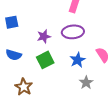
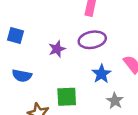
blue square: (12, 22) -> (15, 35), turned 32
green square: (45, 60) -> (67, 97), moved, turned 30

